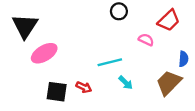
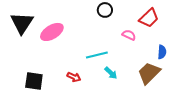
pink ellipse: (44, 53) -> (52, 32), moved
black square: (57, 92) -> (34, 81), moved

